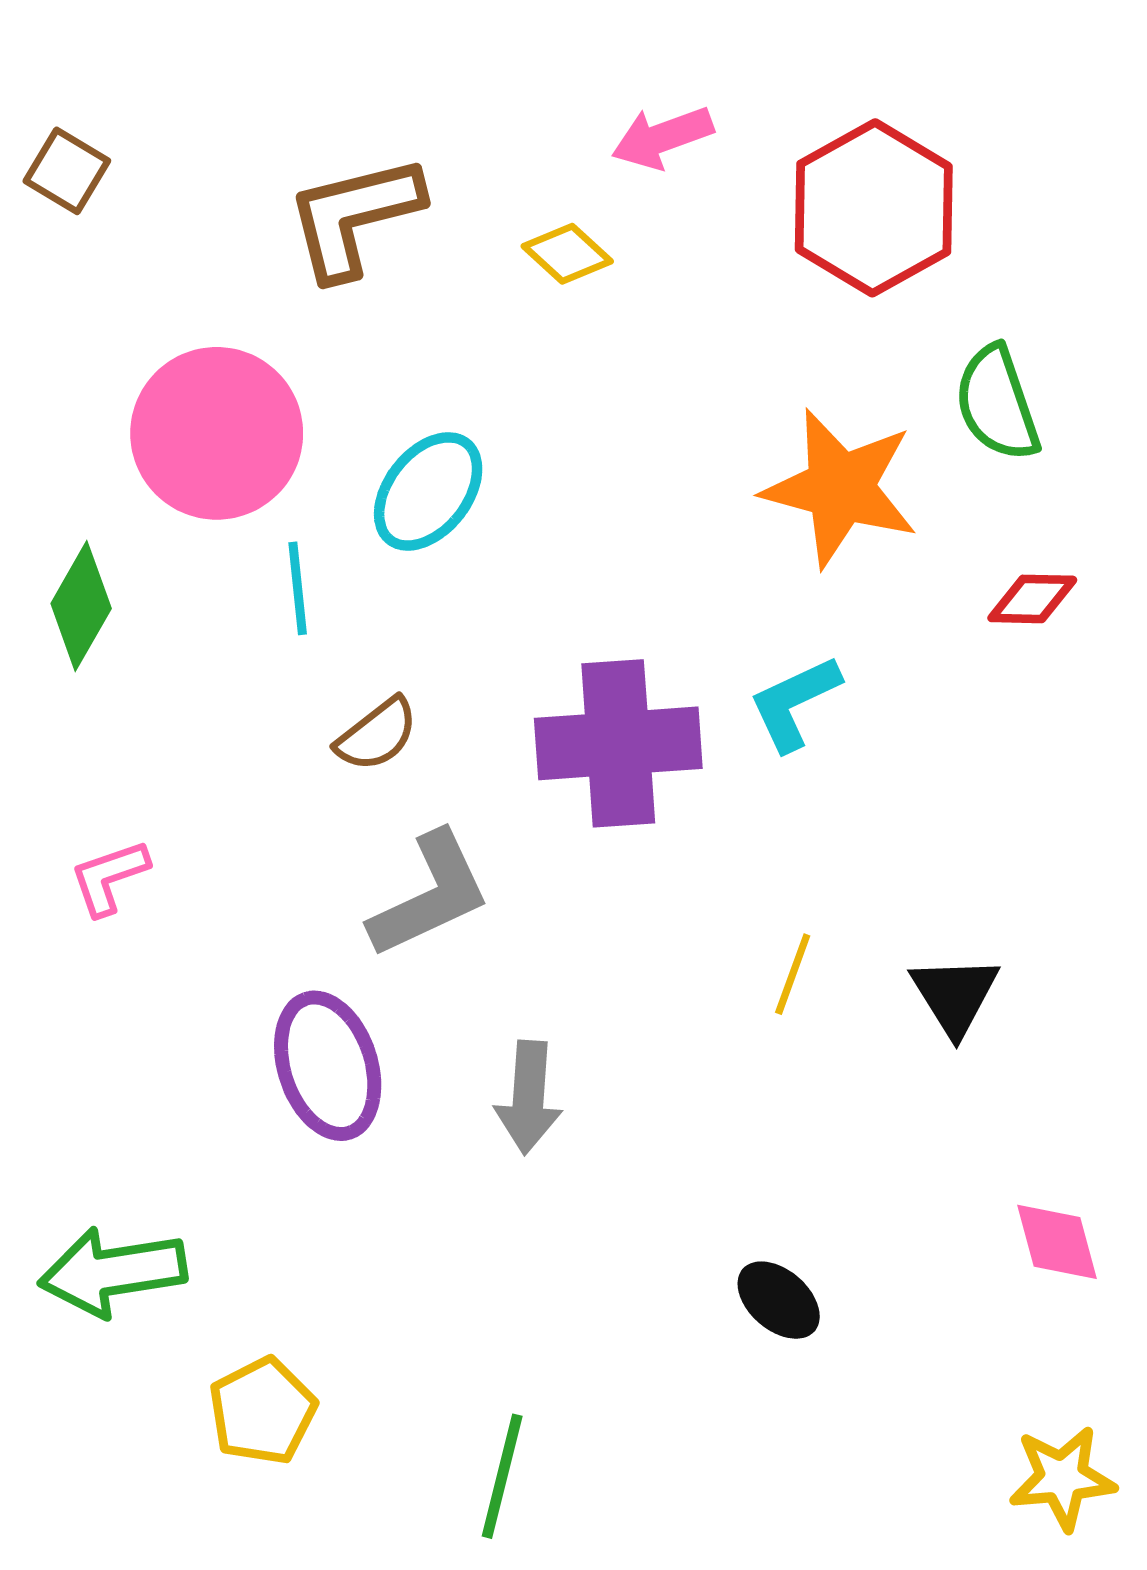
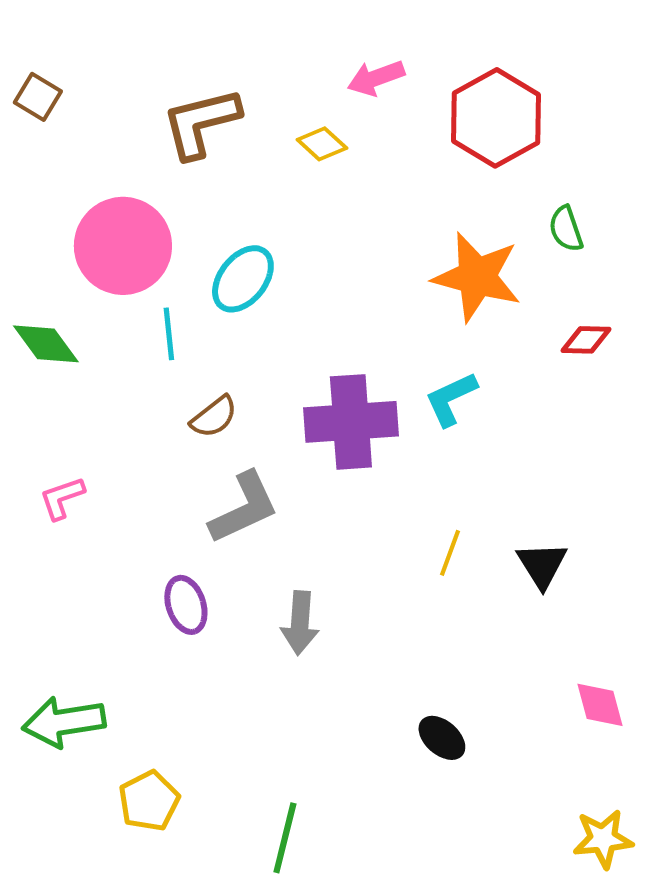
green semicircle: (997, 403) -> (566, 229), size x0.7
green diamond: (81, 606) -> (46, 344), turned -66
purple ellipse: (328, 1066) -> (186, 605), size x0.7

